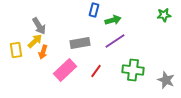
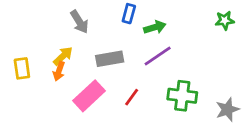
gray arrow: (39, 26) -> (79, 22), moved
yellow arrow: (35, 41) -> (63, 56), moved
gray star: (166, 80) -> (227, 109), turned 30

